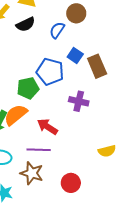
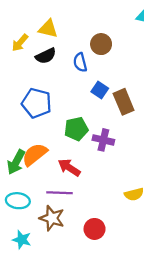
blue semicircle: (57, 30) -> (80, 62), turned -48
blue pentagon: (50, 72) -> (37, 103), moved
green pentagon: (28, 88) -> (76, 129), moved

